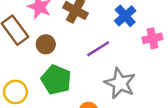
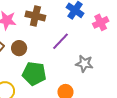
gray star: (120, 83) -> (84, 64), size x0.7

